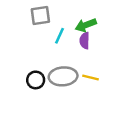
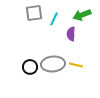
green arrow: (86, 25) -> (82, 15), moved
cyan line: (60, 36) -> (54, 19), moved

